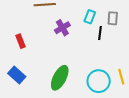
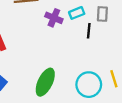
cyan rectangle: (90, 17) -> (77, 13), turned 48
purple cross: (62, 28) -> (54, 18), moved, turned -35

